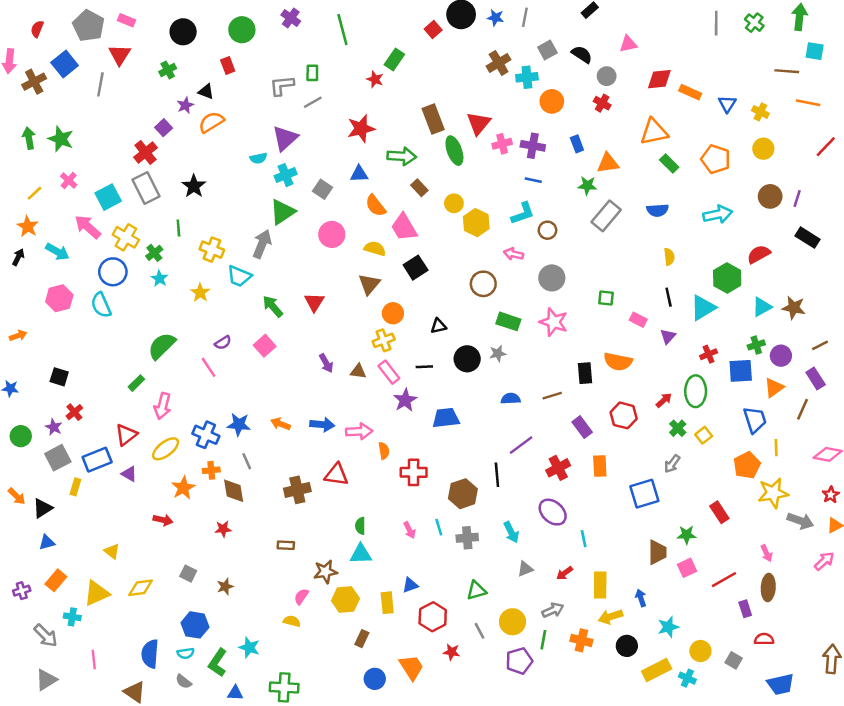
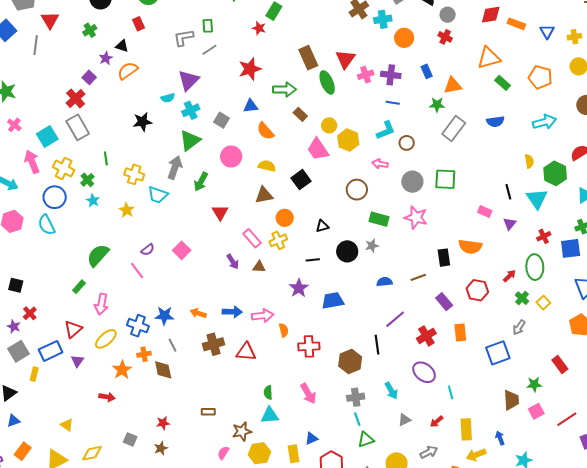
yellow cross: (760, 112) -> (574, 37), turned -32
black star: (194, 186) -> (142, 122), moved, turned 30
pink arrow: (88, 227) -> (32, 162), turned 30
pink trapezoid: (404, 227) -> (318, 149), moved
yellow semicircle: (669, 257) -> (529, 161), moved
brown triangle: (369, 284) -> (264, 195), turned 42
green square: (606, 298) -> (445, 179), moved, size x1.6
green arrow: (273, 306) -> (201, 182), moved, turned -108
cyan triangle: (703, 308) -> (537, 199), turned -30
pink rectangle: (389, 372) -> (252, 238), moved
purple triangle: (129, 474) -> (77, 361), turned 40
brown cross: (297, 490) -> (214, 344), moved
cyan line: (439, 527) -> (357, 419), moved
red star: (223, 529) -> (163, 423), moved
pink arrow: (409, 530) -> (308, 394), size x1.5

